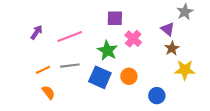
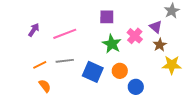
pink cross: (133, 39) -> (135, 36), moved
green star: (107, 50) -> (112, 44), moved
blue circle: (157, 96) -> (136, 87), moved

